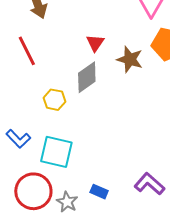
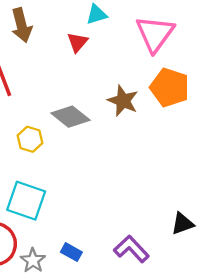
red triangle: (95, 43) -> (77, 42), moved
gray diamond: (87, 77) -> (70, 117), turned 68

